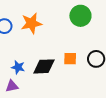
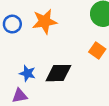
orange square: (70, 59) -> (97, 50), moved, turned 32

